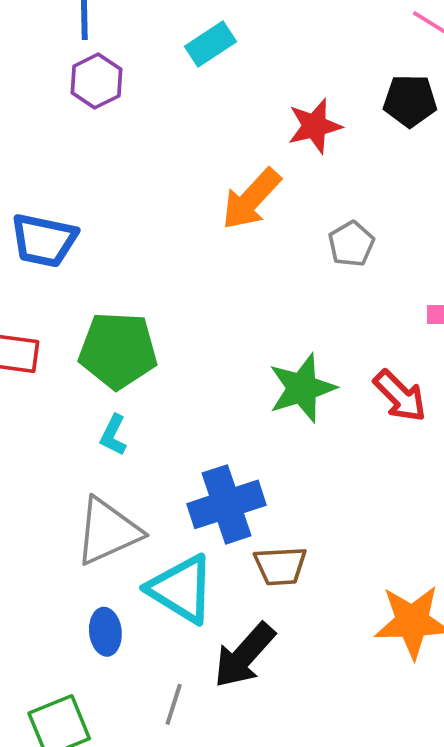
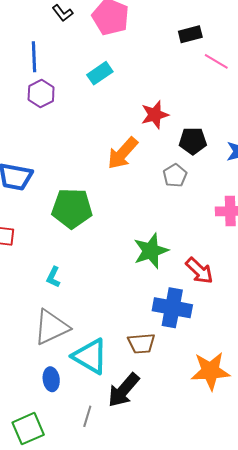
black pentagon: (410, 101) -> (193, 141), moved
green pentagon: (118, 350) -> (72, 208), moved
red arrow: (400, 396) -> (199, 271), moved
blue cross: (227, 504) -> (172, 308), moved, turned 30

